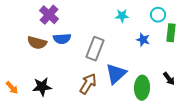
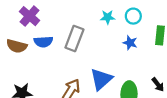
cyan circle: (158, 15) -> (133, 16), moved
gray rectangle: (95, 49) -> (74, 39), moved

